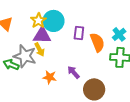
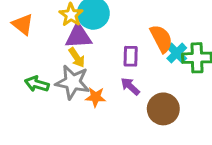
purple rectangle: (79, 33) -> (131, 56), moved
cyan cross: (119, 34) -> (177, 53), moved
gray star: (25, 56) -> (73, 82), moved

